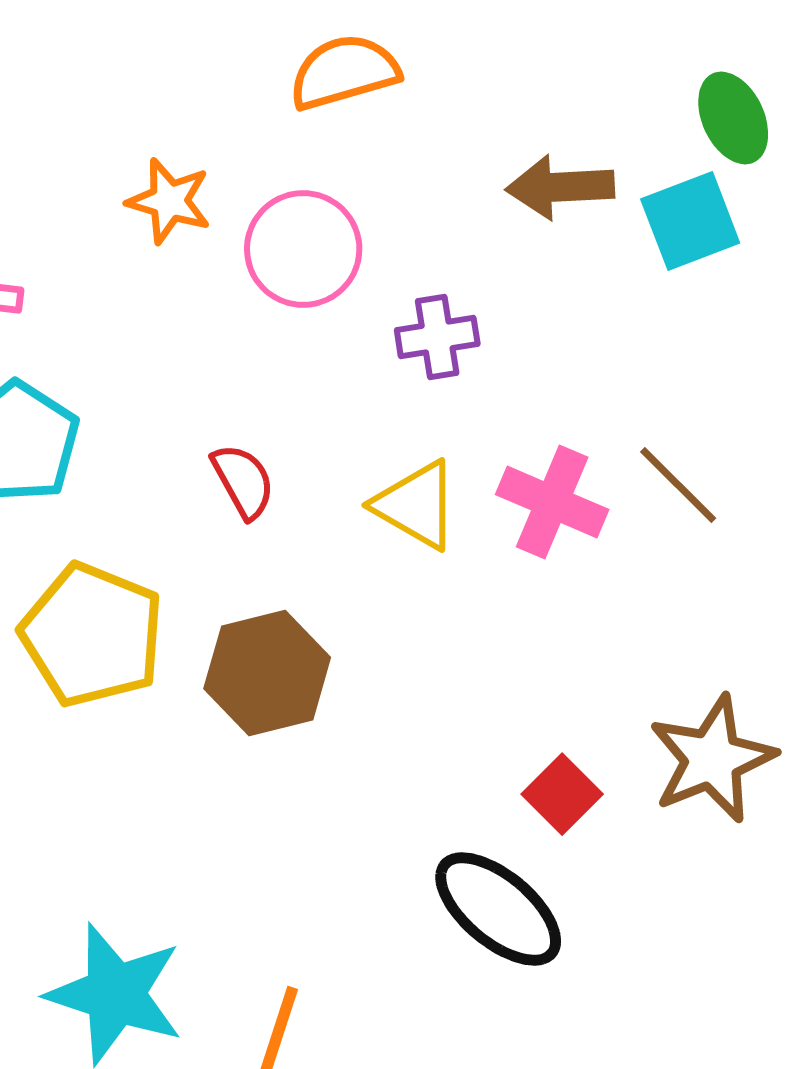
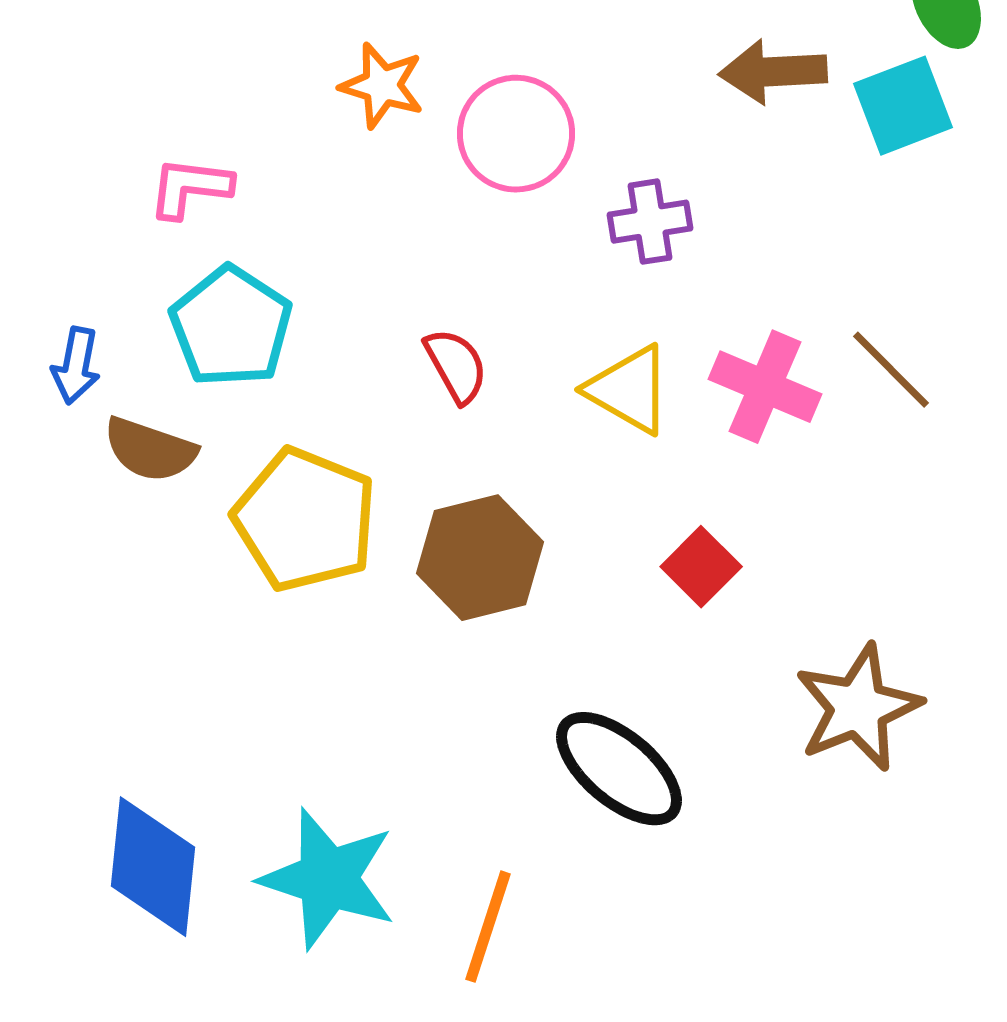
brown star: (712, 759) -> (858, 708), moved
red square: (562, 794) -> (701, 567), moved
black ellipse: (498, 909) -> (619, 769), moved

